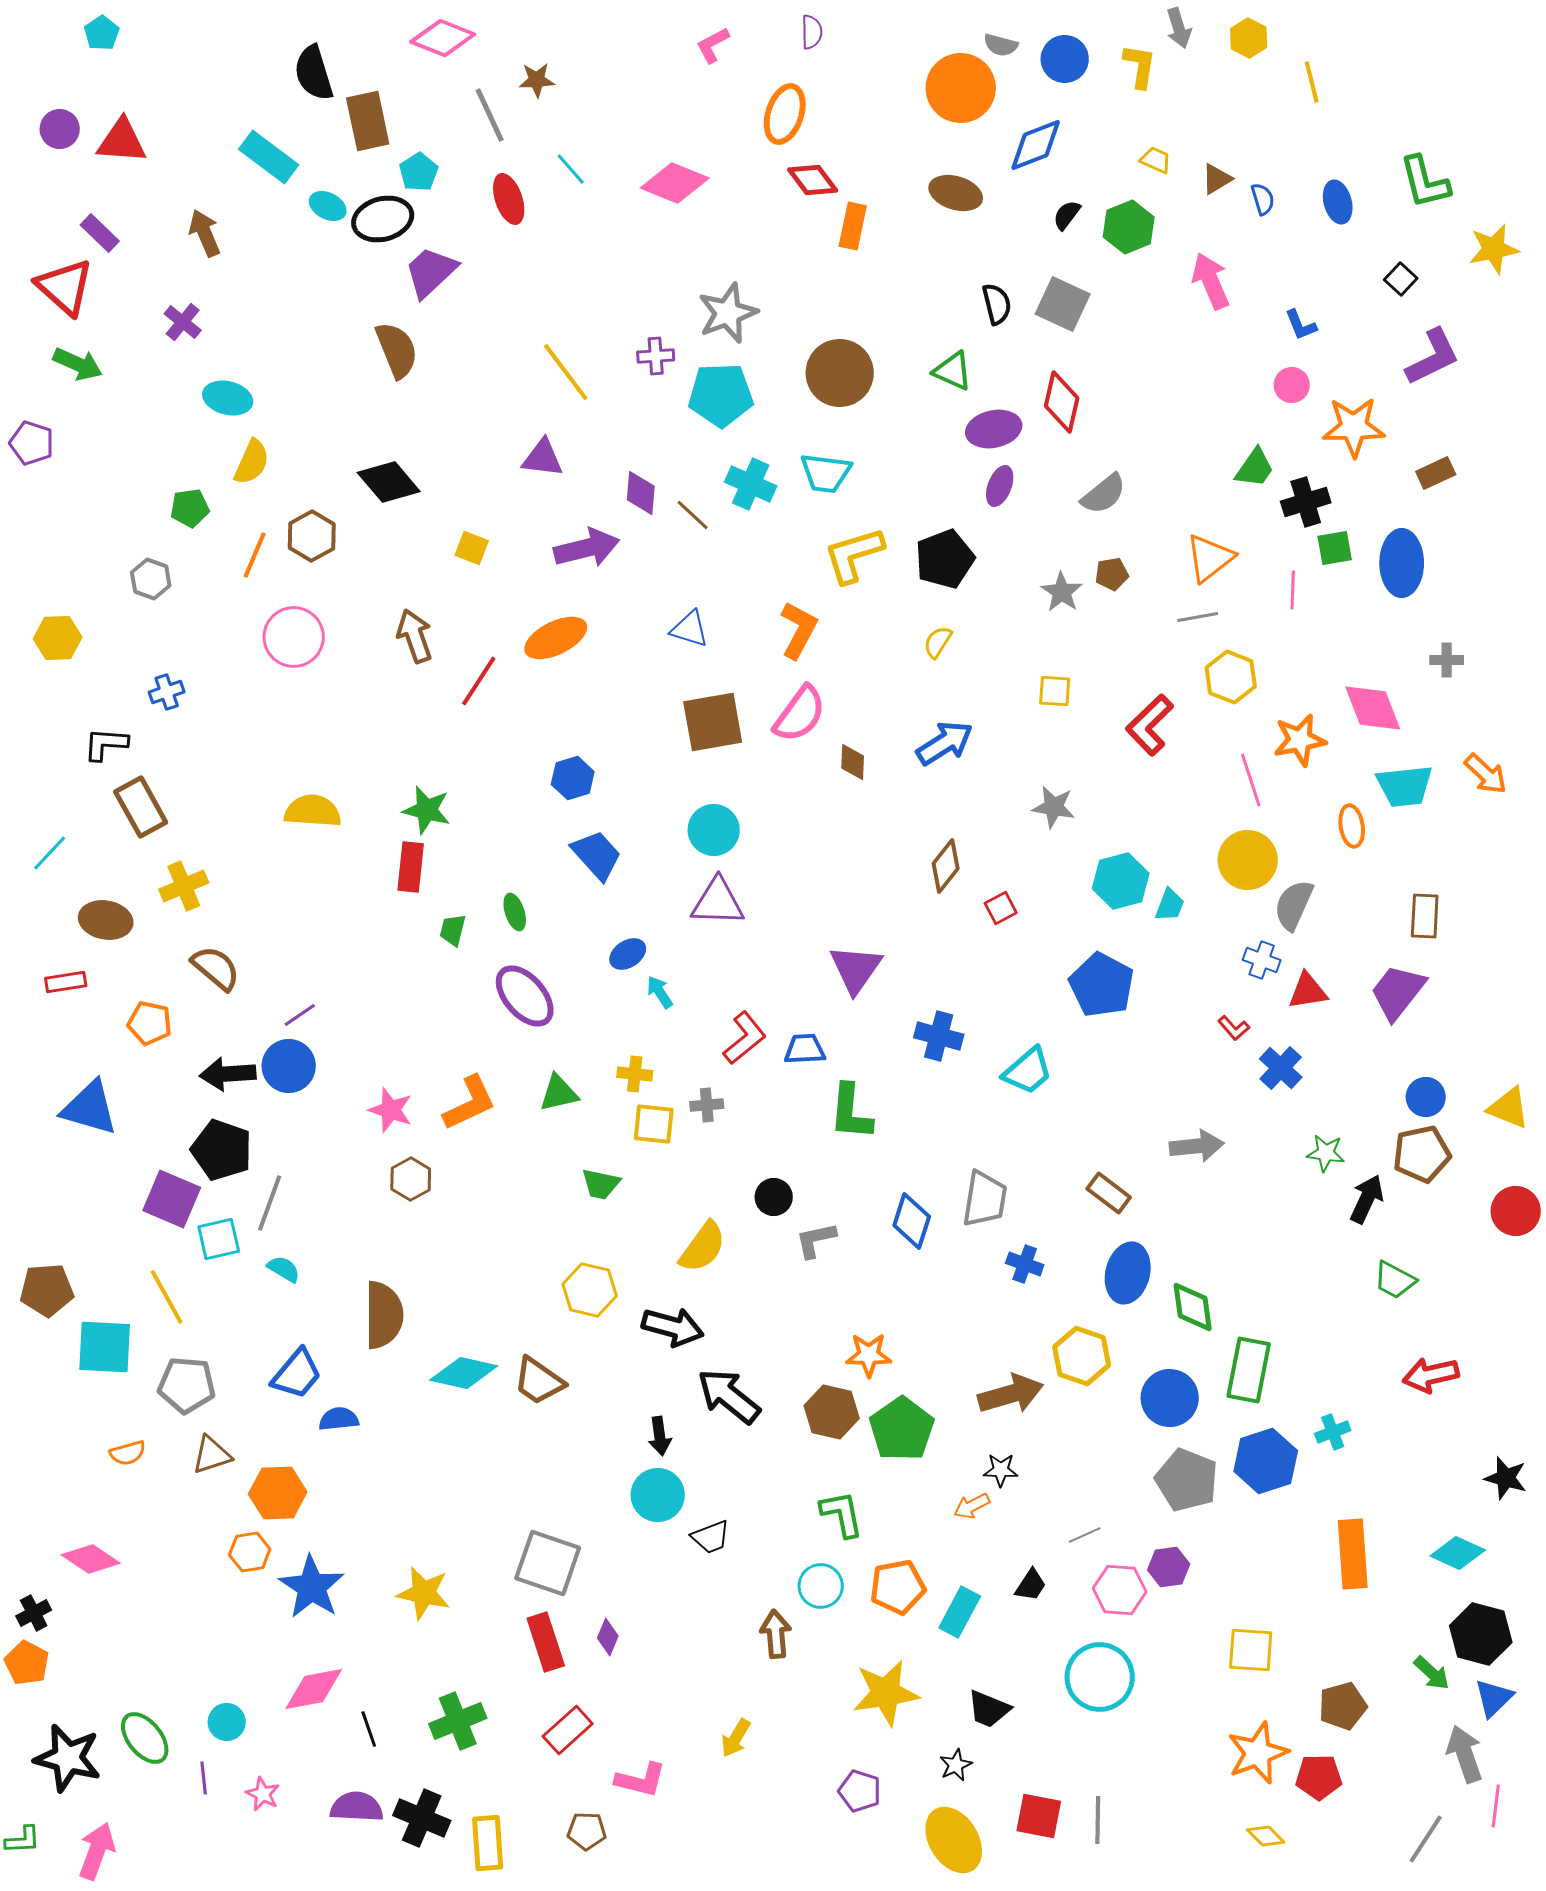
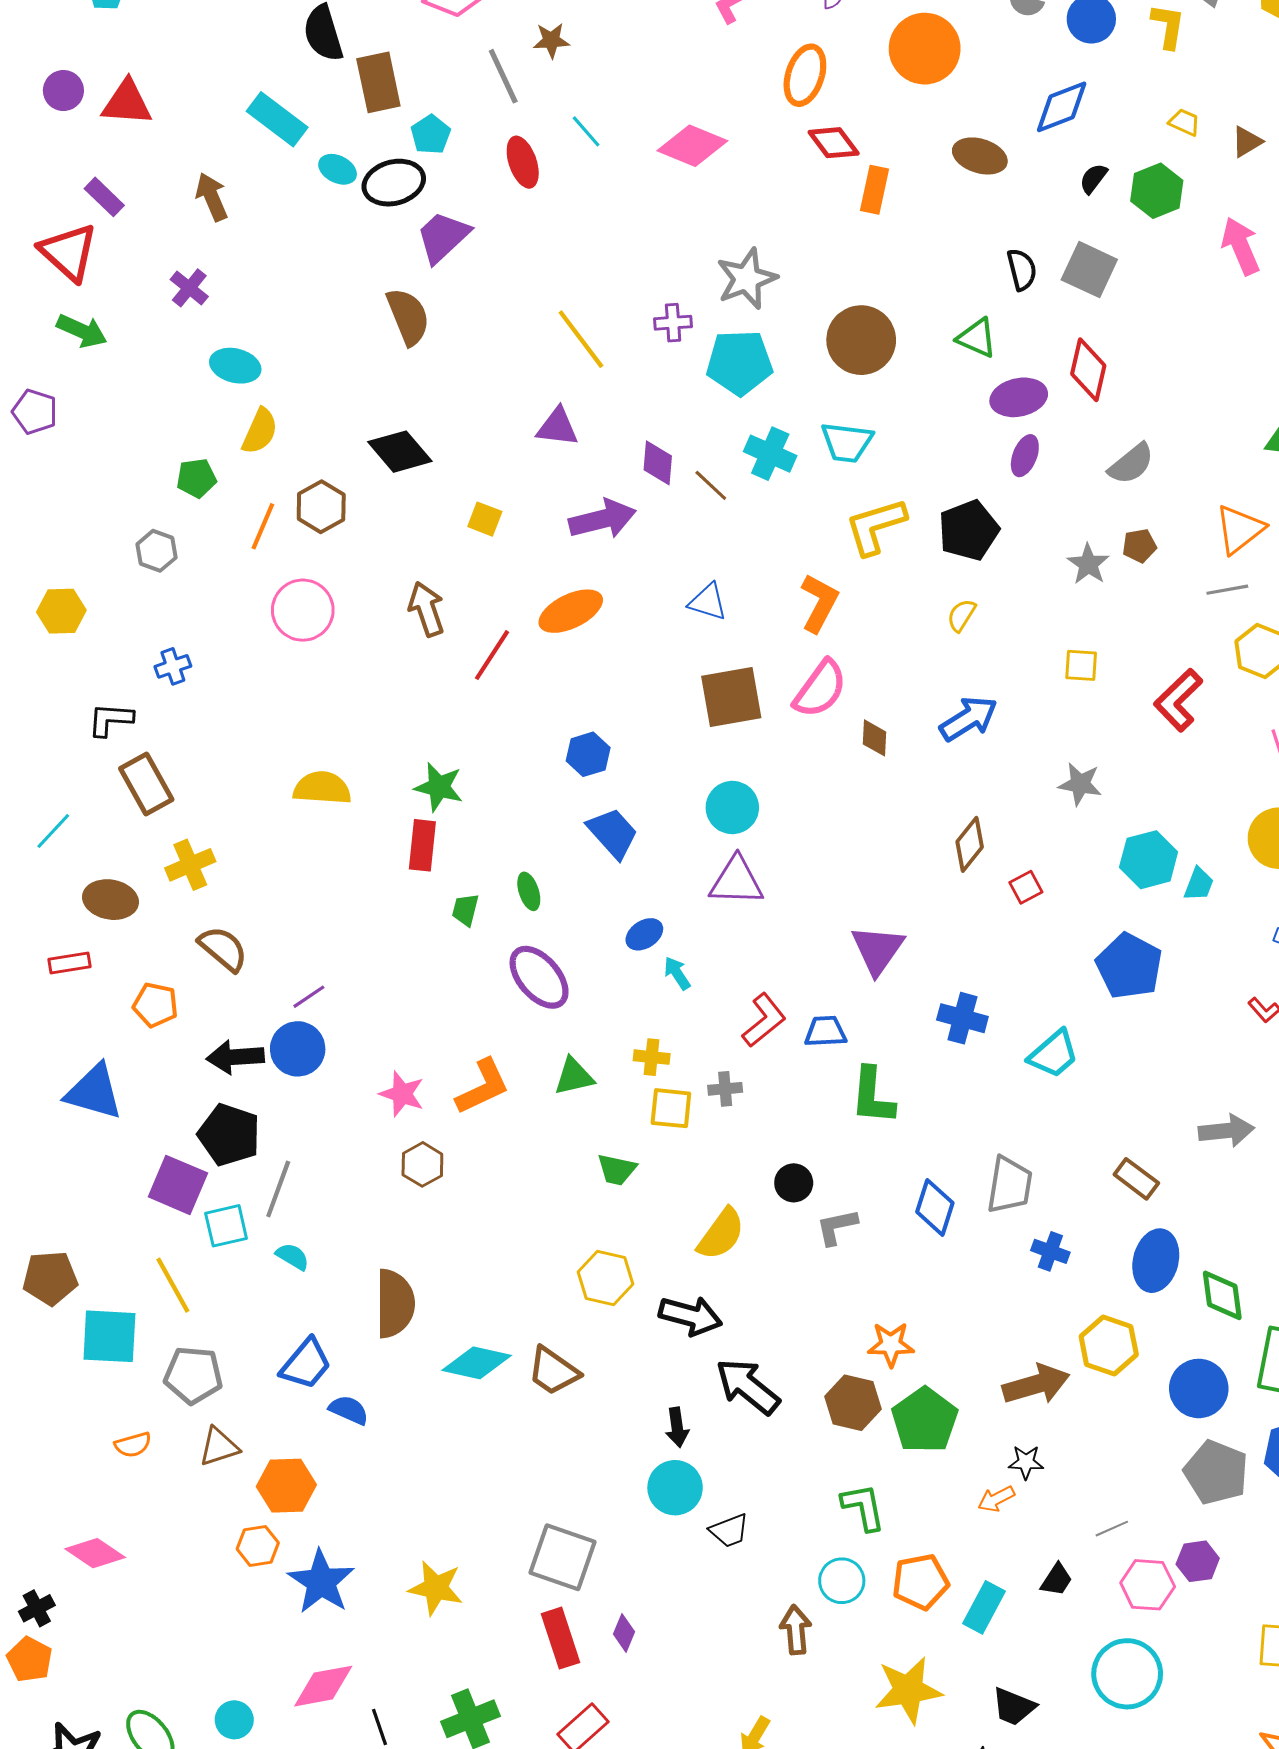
orange circle: (961, 88) -> (925, 49), moved
blue semicircle: (339, 1419) -> (349, 1410), turned 30

